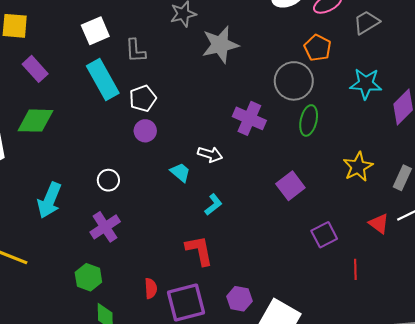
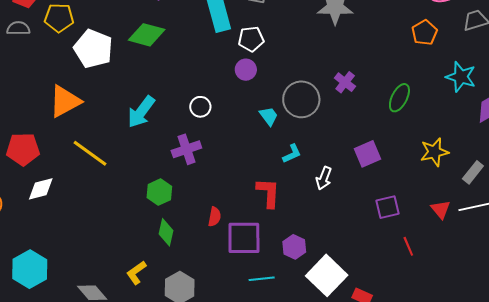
gray circle: (294, 81) -> (301, 99), moved
purple cross: (249, 118) -> (345, 82), size x0.7
white arrow: (210, 154) -> (324, 178), moved, turned 80
red line: (355, 269) -> (408, 246), turned -36

